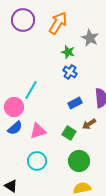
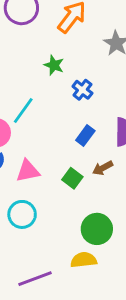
green star: (68, 52) -> (54, 65), moved
blue rectangle: (75, 103) -> (85, 136), turned -32
green circle: (79, 161) -> (97, 229), moved

